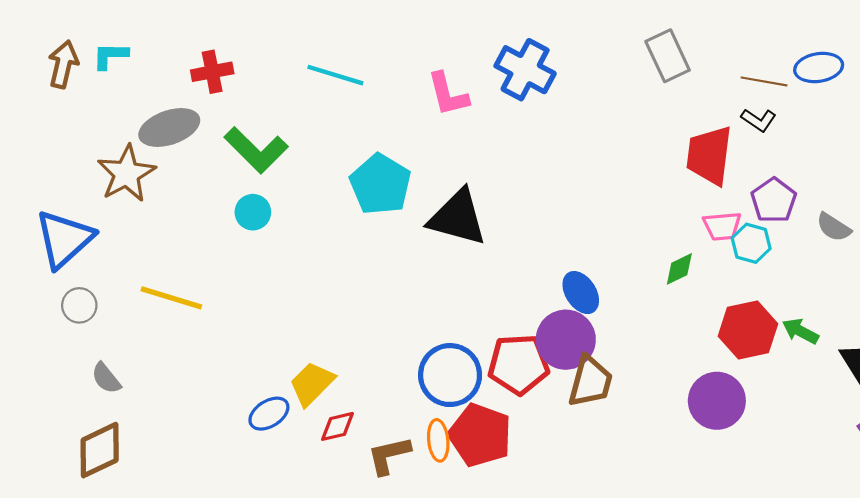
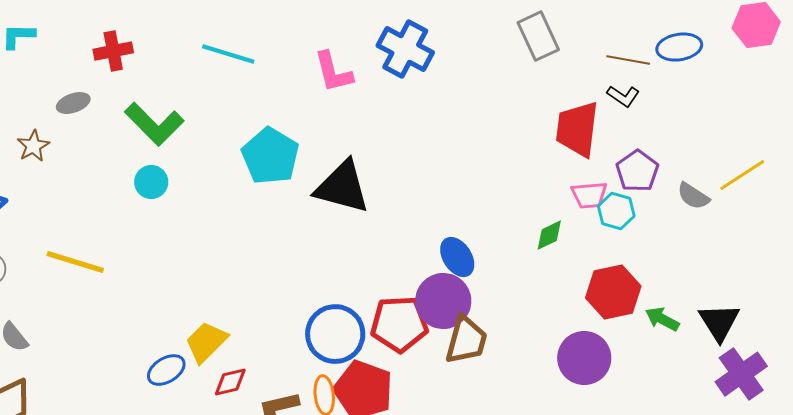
gray ellipse: (169, 128) -> (73, 103), size x0.6
brown star: (126, 174) -> (33, 146), size x0.6
green arrow: (800, 331) -> (662, 319), moved

